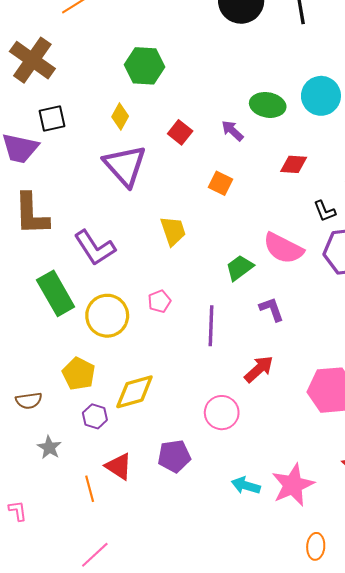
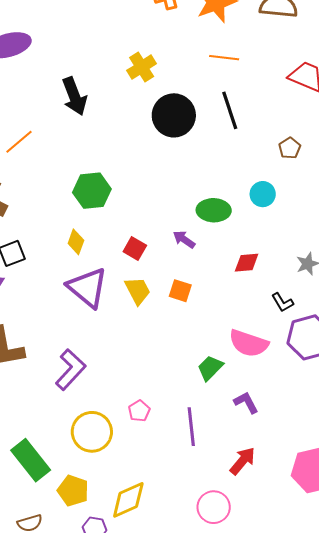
cyan circle: (321, 96) -> (263, 194), size x0.7
yellow trapezoid: (173, 231) -> (138, 291), moved
purple L-shape: (95, 248) -> (70, 369), turned -96
green rectangle: (56, 293) -> (31, 460), moved

